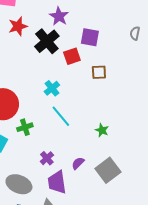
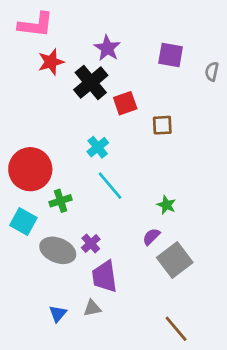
purple square: (90, 37) -> (171, 55), moved
purple semicircle: (78, 163) -> (151, 237), moved
gray ellipse: (19, 184) -> (58, 250), moved

